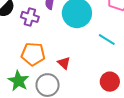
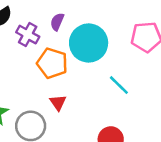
orange pentagon: (33, 54) -> (52, 63), moved

